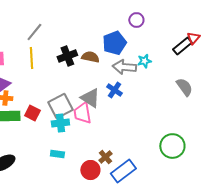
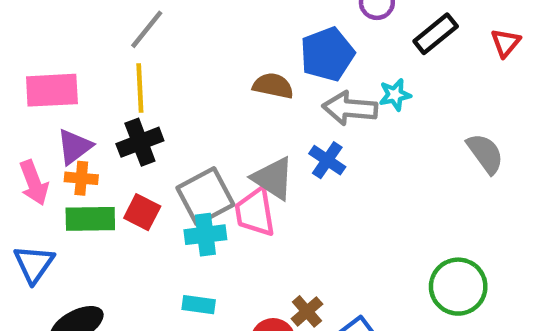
black rectangle: (182, 46) -> (436, 34), moved
black cross: (67, 56) -> (140, 142), moved

